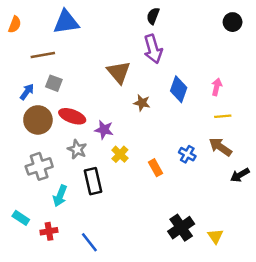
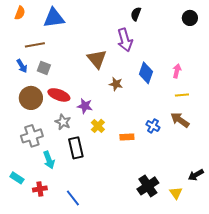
black semicircle: (153, 16) -> (136, 14), moved
orange semicircle: (15, 24) -> (20, 13), moved
blue arrow: (27, 92) -> (22, 66), moved, turned 112
orange rectangle: (155, 168) -> (127, 137), turned -64
black arrow: (240, 175) -> (196, 175), moved
cyan arrow: (60, 196) -> (49, 160), turned -42

